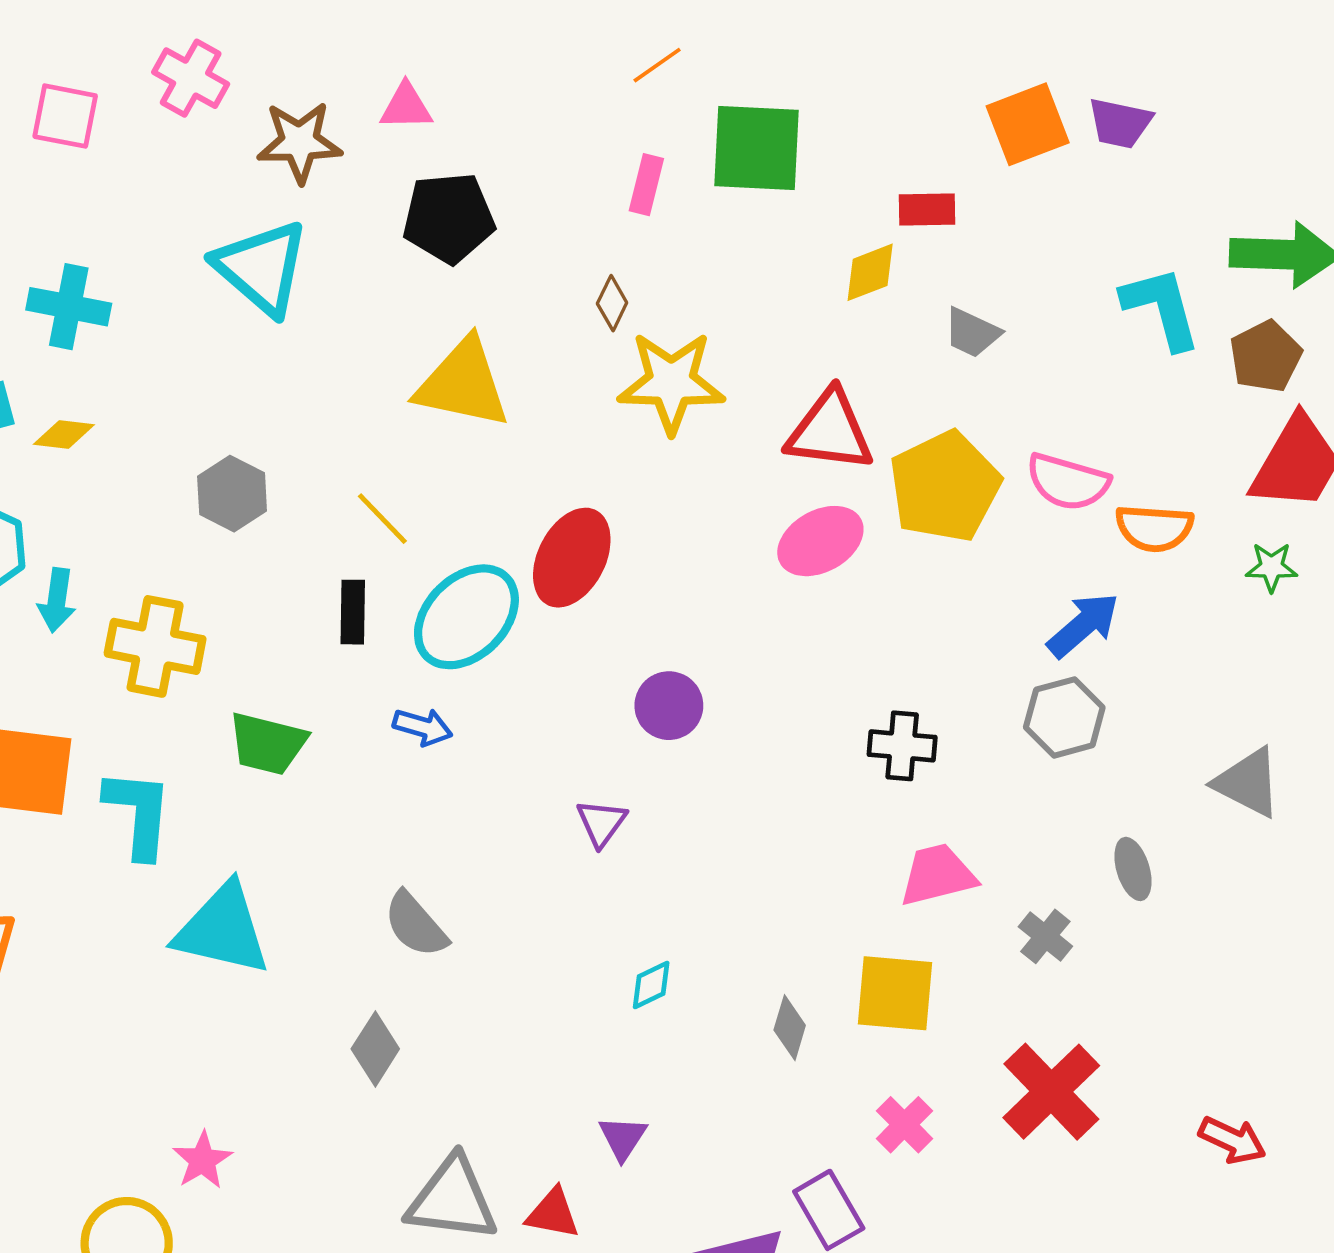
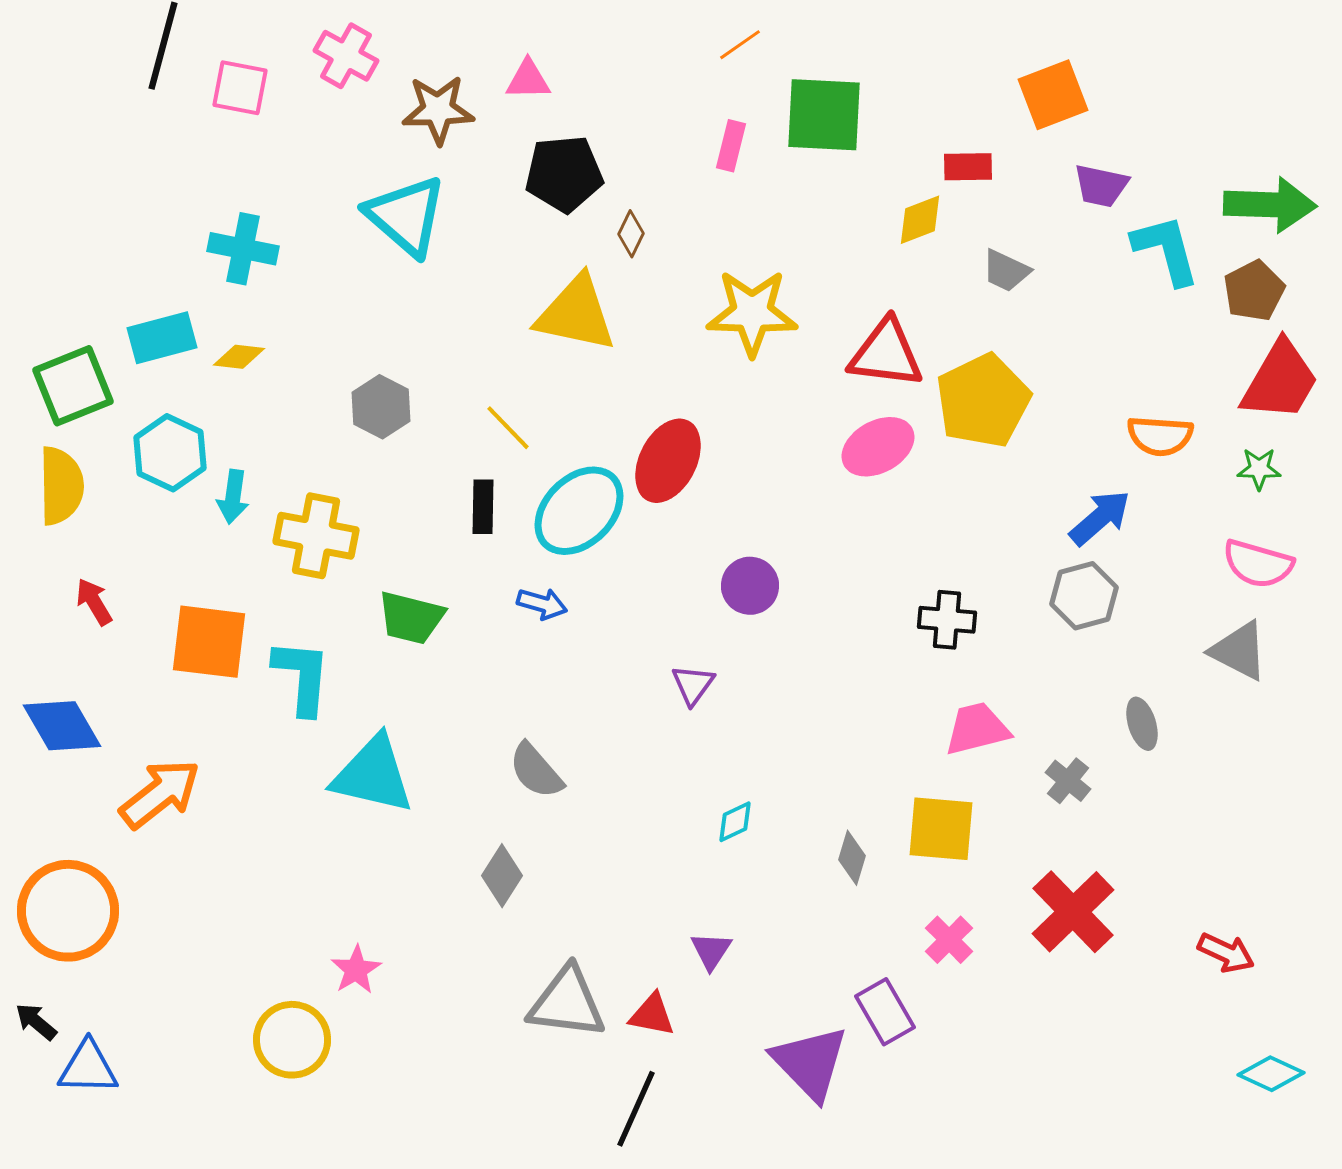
purple trapezoid: (1120, 123) -> (1101, 186), moved
brown diamond: (612, 303) -> (631, 234), moved
pink semicircle: (1068, 482) -> (1258, 564), moved

